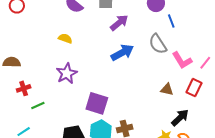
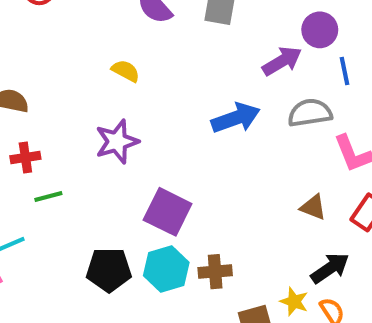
purple arrow: (119, 23) -> (282, 61), moved
gray semicircle: (158, 44) -> (310, 113), turned 105

